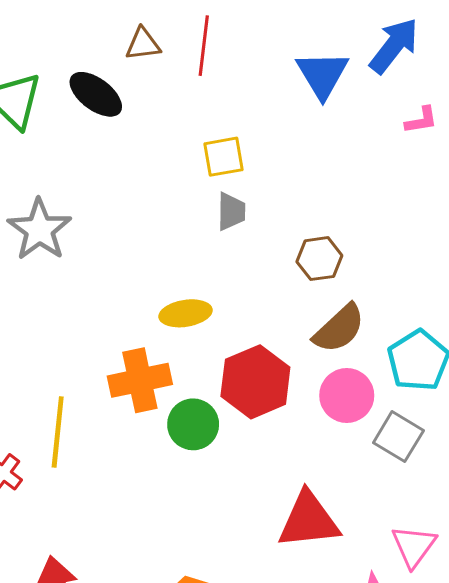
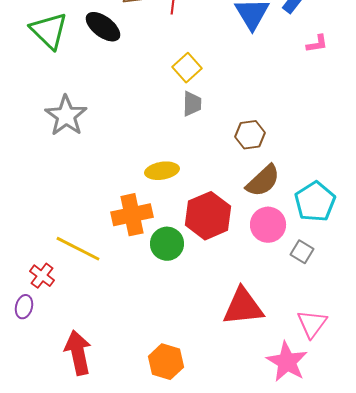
yellow square: (224, 157) -> (187, 68), turned -32
yellow line: (58, 432) -> (78, 249), turned -69
gray square: (398, 437) -> (302, 252), size x0.7

